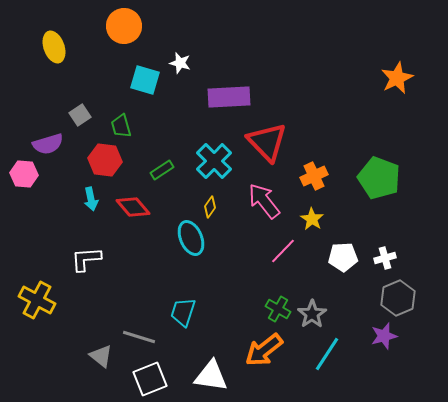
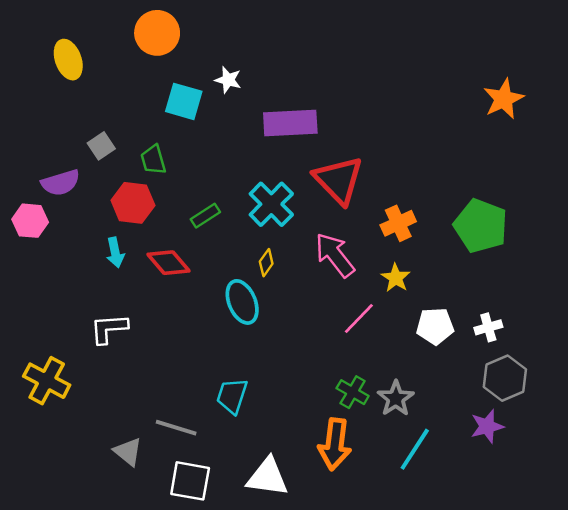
orange arrow: (264, 350) -> (335, 444), turned -45
white square: (150, 379) -> (190, 481), turned 32

